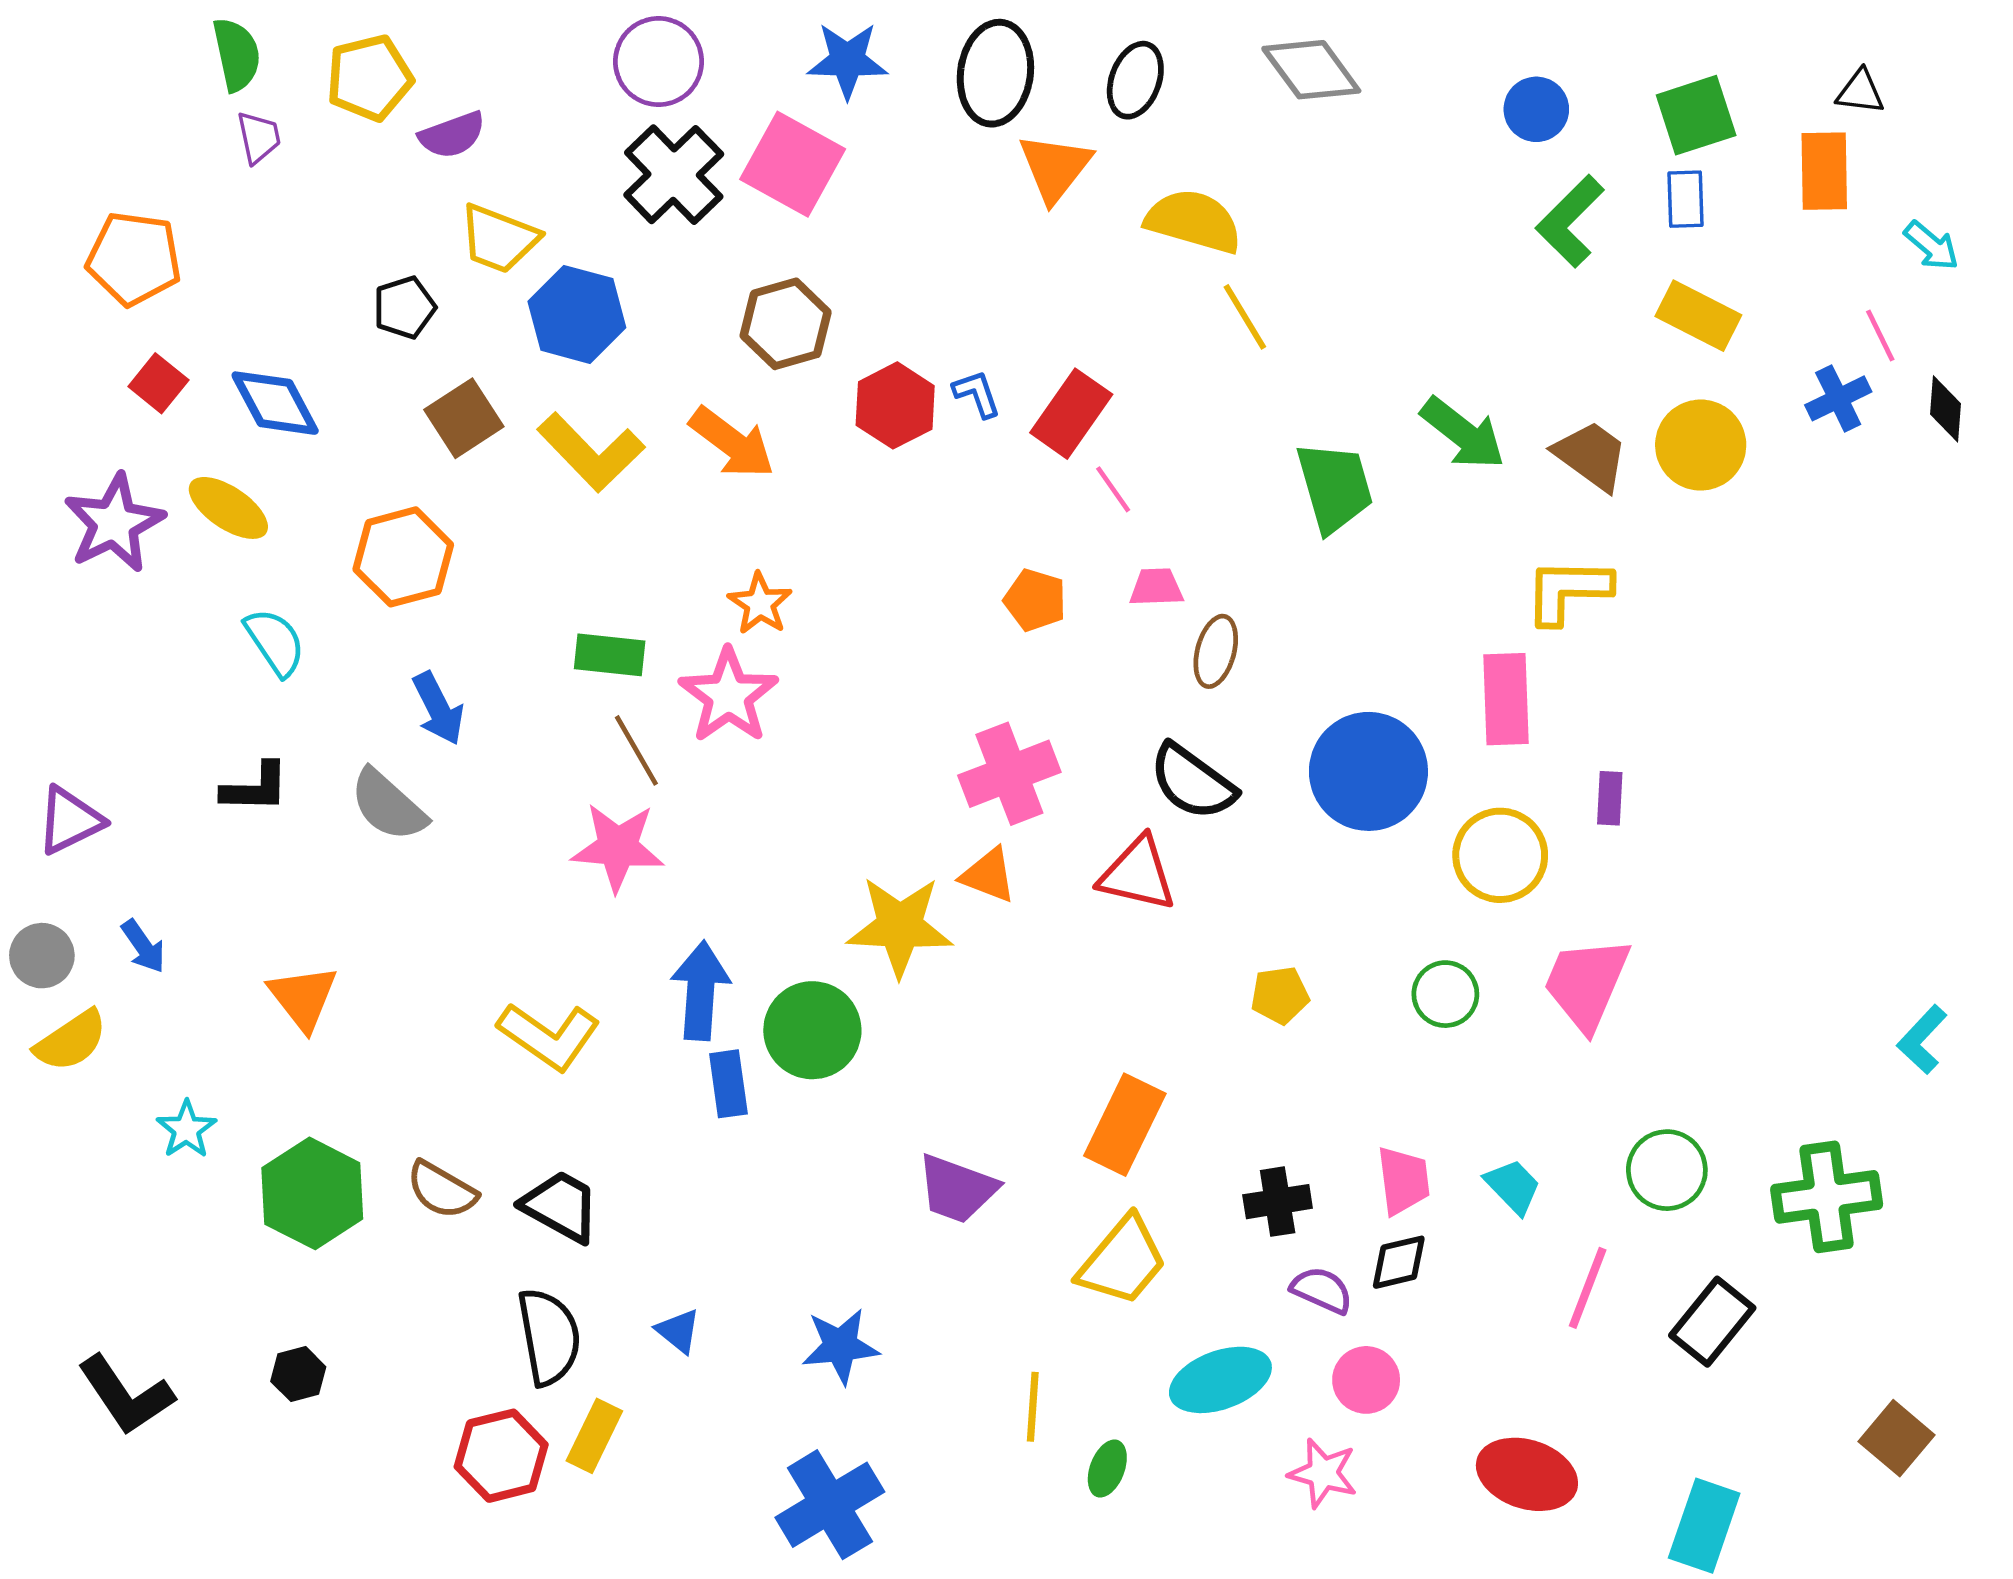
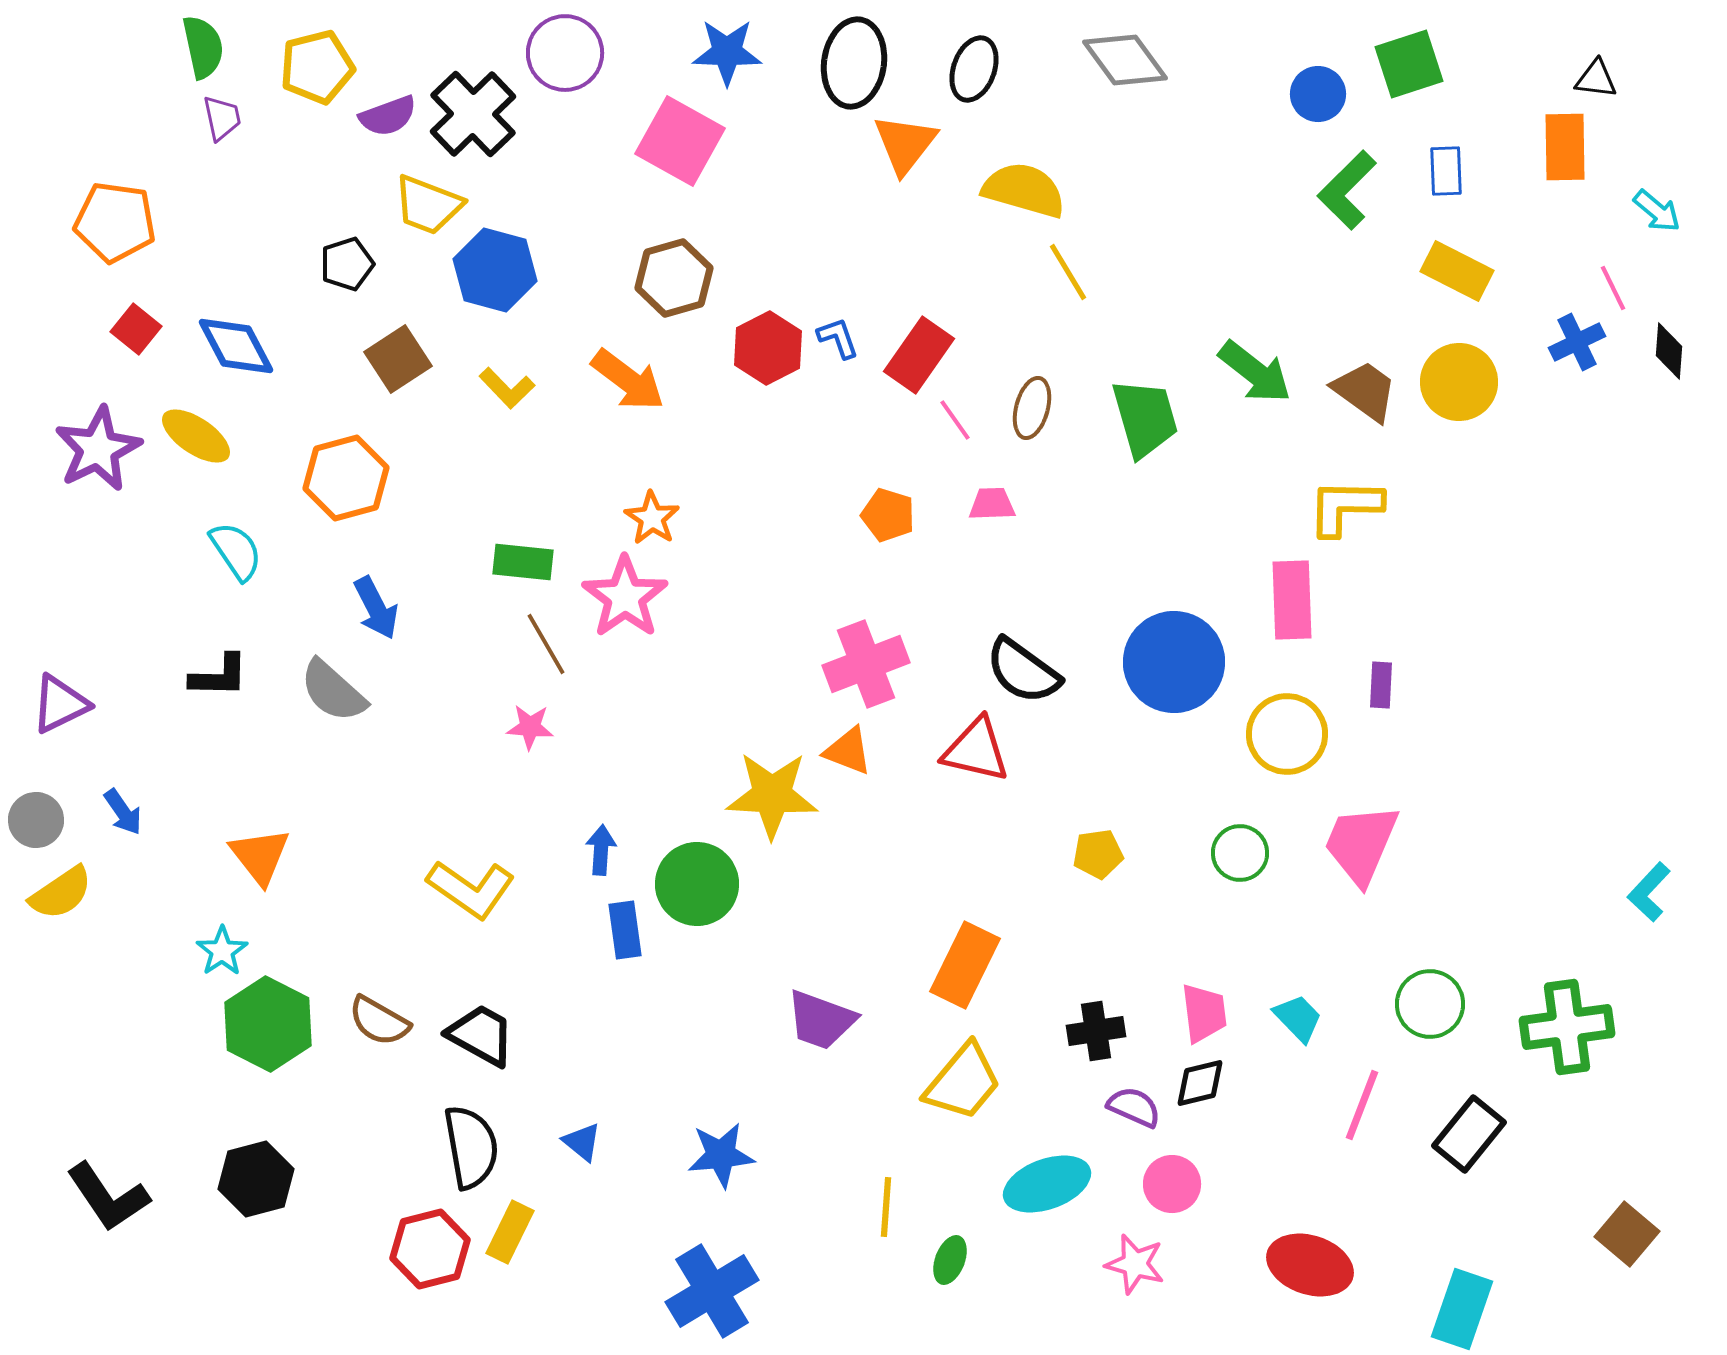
green square: (1696, 115) -> (1409, 64), moved
black cross: (674, 175) -> (473, 114), moved
yellow L-shape: (591, 452) -> (507, 388), size x0.6
brown ellipse: (1216, 651) -> (1032, 408), moved
pink star: (618, 847) -> (530, 727), size x0.6
blue arrow: (701, 991) -> (601, 850), size x0.6
cyan star: (186, 1129) -> (222, 951), moved
black hexagon: (298, 1374) -> (256, 1179), size x1.6

